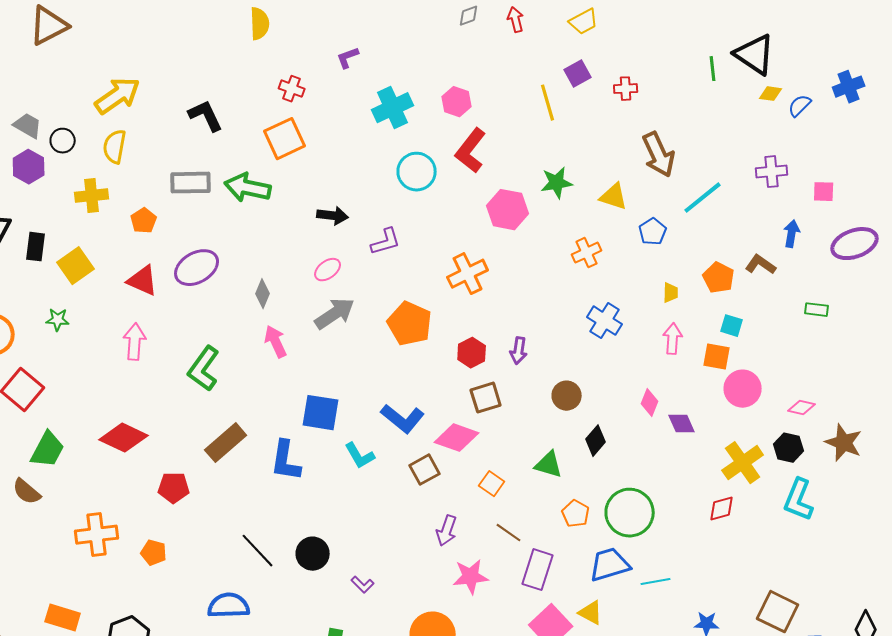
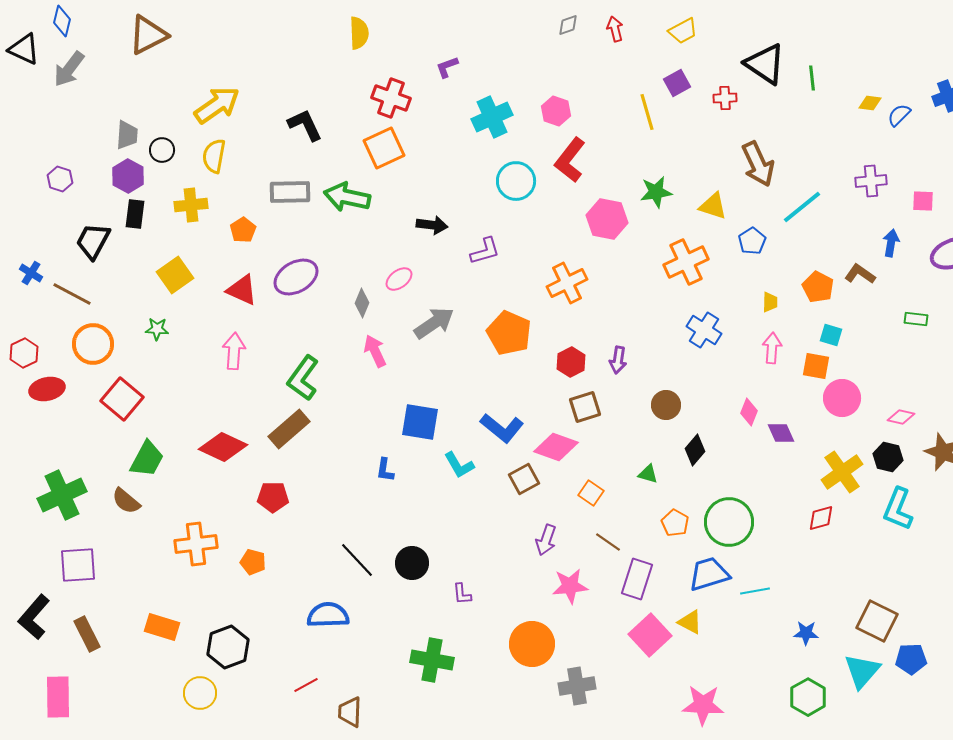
black triangle: (755, 55) -> (765, 64), moved
red cross: (292, 89) -> (391, 98), size x1.5
gray trapezoid: (28, 126) -> (127, 135), turned 64
black rectangle: (36, 247) -> (135, 214), moved
orange cross: (587, 253) -> (686, 262), size x1.5
pink ellipse: (328, 270) -> (399, 279), moved
brown rectangle: (226, 443) -> (289, 429), moved
blue L-shape: (286, 461) -> (385, 470), size x0.6
green triangle: (549, 465) -> (648, 474), size x0.7
purple L-shape: (363, 585) -> (462, 594), turned 40

